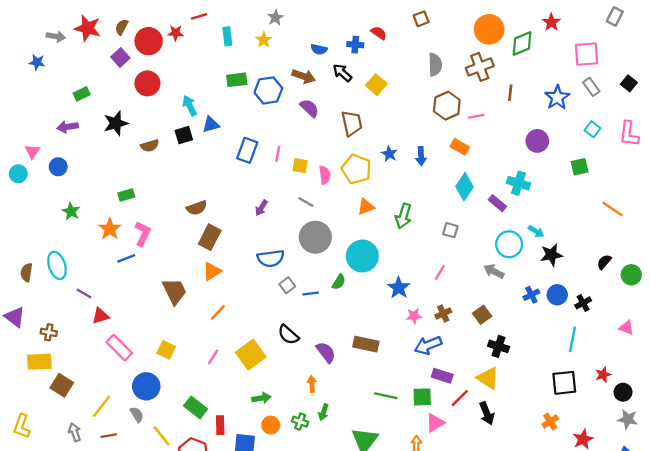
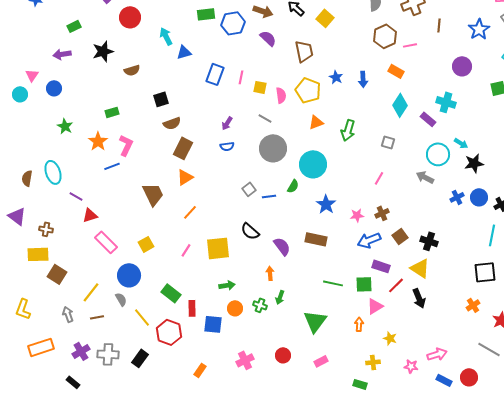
black square: (184, 135) -> (161, 99), moved
blue semicircle: (271, 258) -> (227, 146), moved, size x0.6
blue star: (399, 288) -> (326, 204), moved
brown square: (482, 315) -> (400, 236), moved
yellow square: (166, 350) -> (146, 244), turned 35
yellow square: (251, 355) -> (218, 248), turned 30

